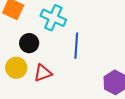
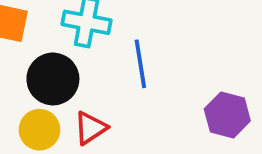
black circle: (29, 43) -> (53, 79), size x1.4

